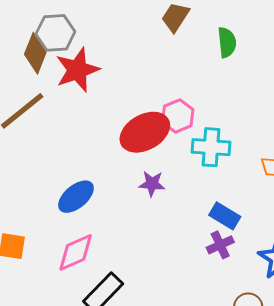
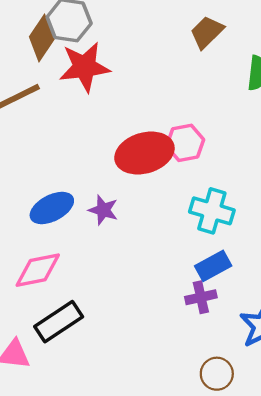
cyan cross: (211, 147) -> (212, 211), moved
purple star: (152, 184) -> (103, 210), moved
blue rectangle: (225, 216) -> (213, 266), turned -72

